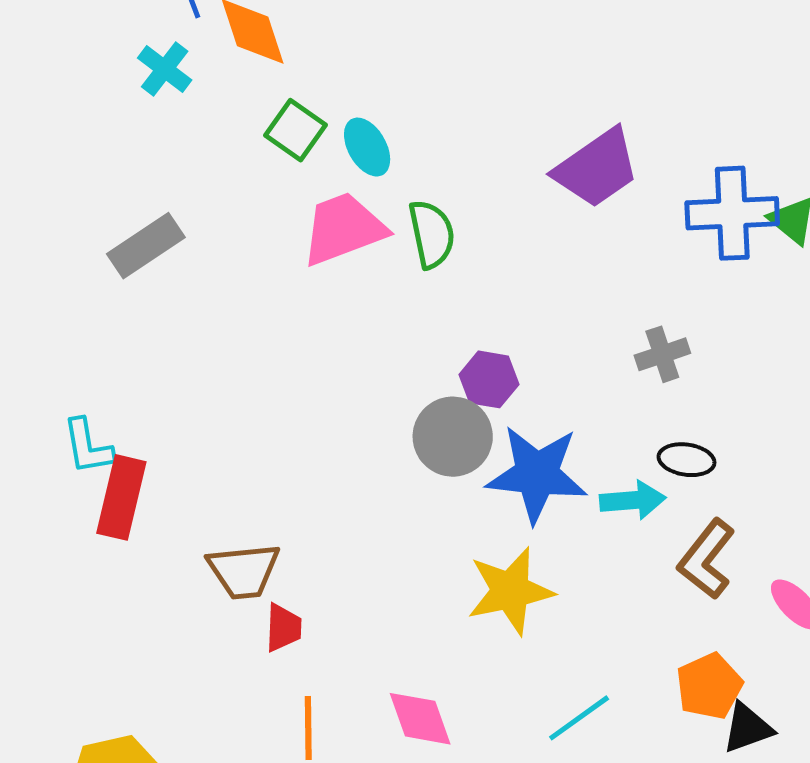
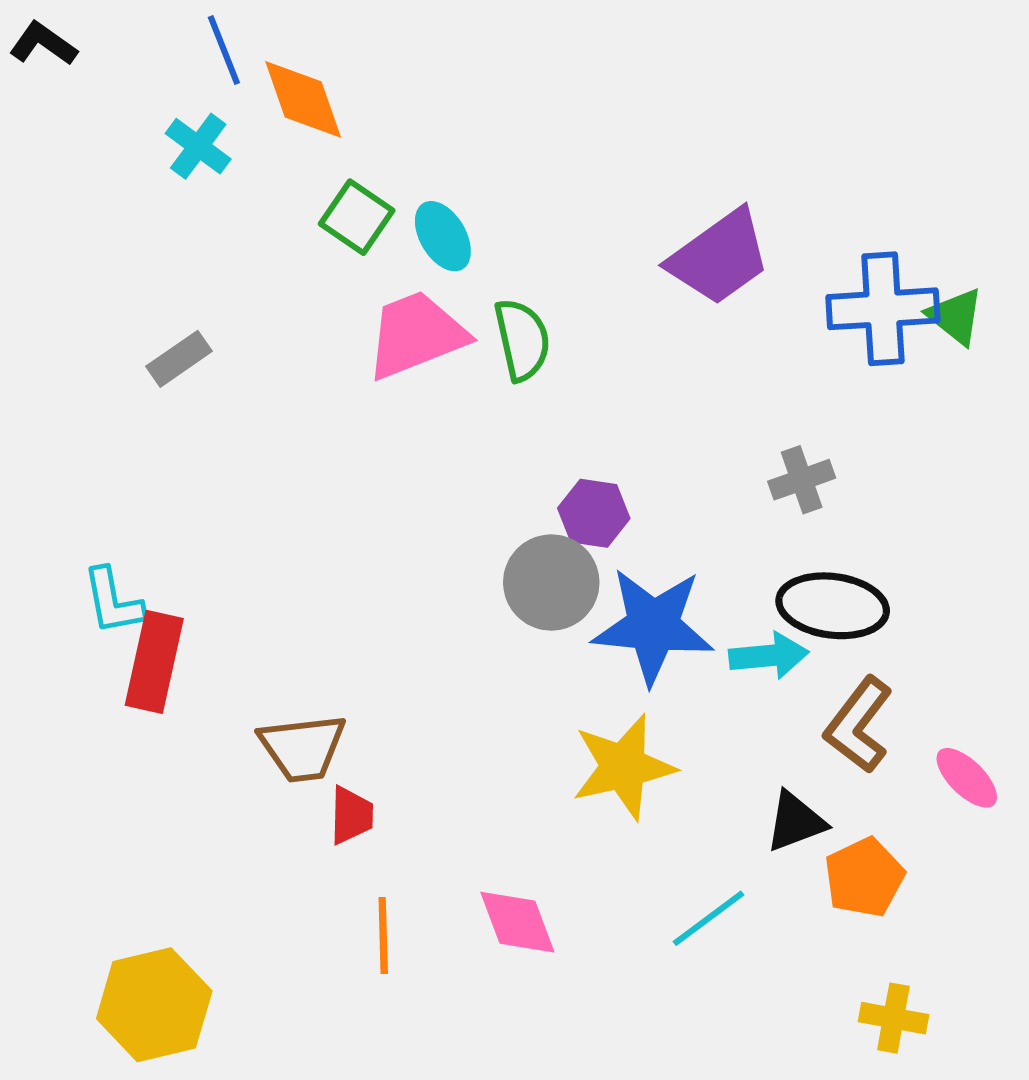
gray rectangle: (146, 246) -> (179, 359), size x0.7
black ellipse: (686, 460) -> (833, 606), size x1.6
black triangle: (747, 728) -> (796, 822), moved

